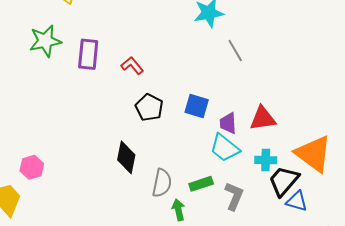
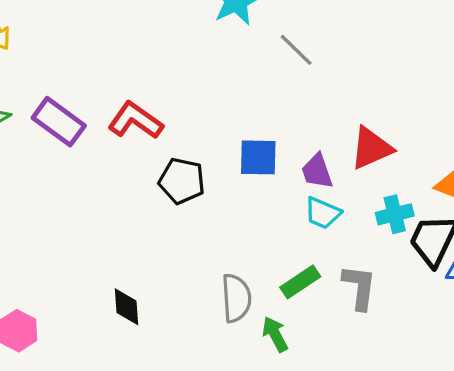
purple rectangle: (88, 54) -> (59, 122), turned -44
red L-shape: (132, 66) -> (135, 120), size x1.4
cyan trapezoid: (225, 148) -> (323, 213), size x0.7
black diamond: (126, 157) -> (127, 307), moved, size x0.7

